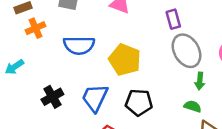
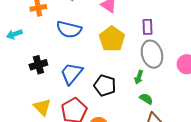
yellow pentagon: (125, 60) -> (112, 39), moved
green arrow: (200, 81) -> (139, 77), moved

